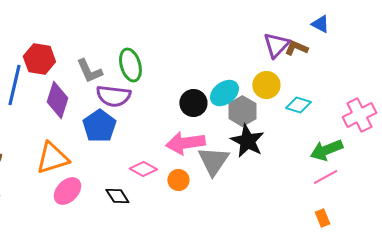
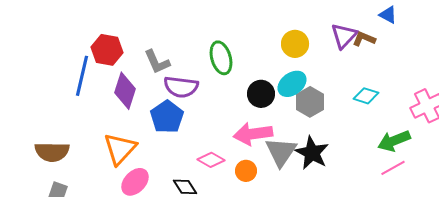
green ellipse: (130, 65) -> (221, 58), moved
yellow circle: (266, 85) -> (295, 44), moved
black star: (247, 141) -> (312, 153), moved
orange triangle: (52, 158) -> (120, 149), turned -30

